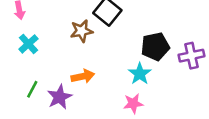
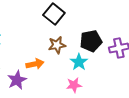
brown star: (82, 31) -> (57, 45), moved

